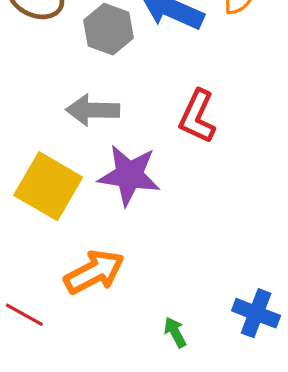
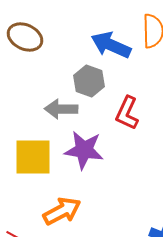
gray hexagon: (109, 29) -> (89, 81), moved
yellow square: (48, 186) -> (33, 157), turned -30

